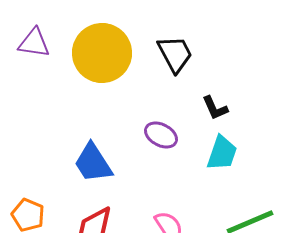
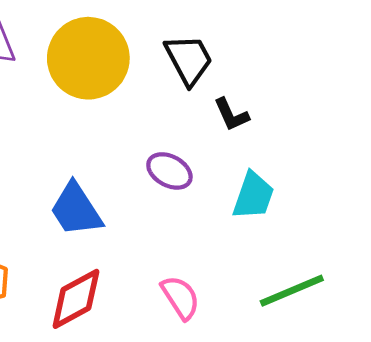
black L-shape: (215, 108) -> (231, 115), moved

